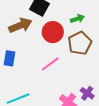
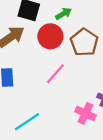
green arrow: (77, 19) -> (64, 14), moved

